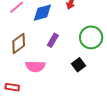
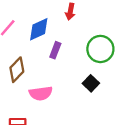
purple rectangle: (53, 40) -> (55, 50), moved

